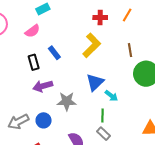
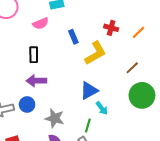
brown line: (130, 50) -> (132, 68), turned 40
blue rectangle: (54, 53) -> (73, 37), moved
gray star: (67, 101) -> (55, 118), moved
blue circle: (44, 120) -> (27, 104), moved

